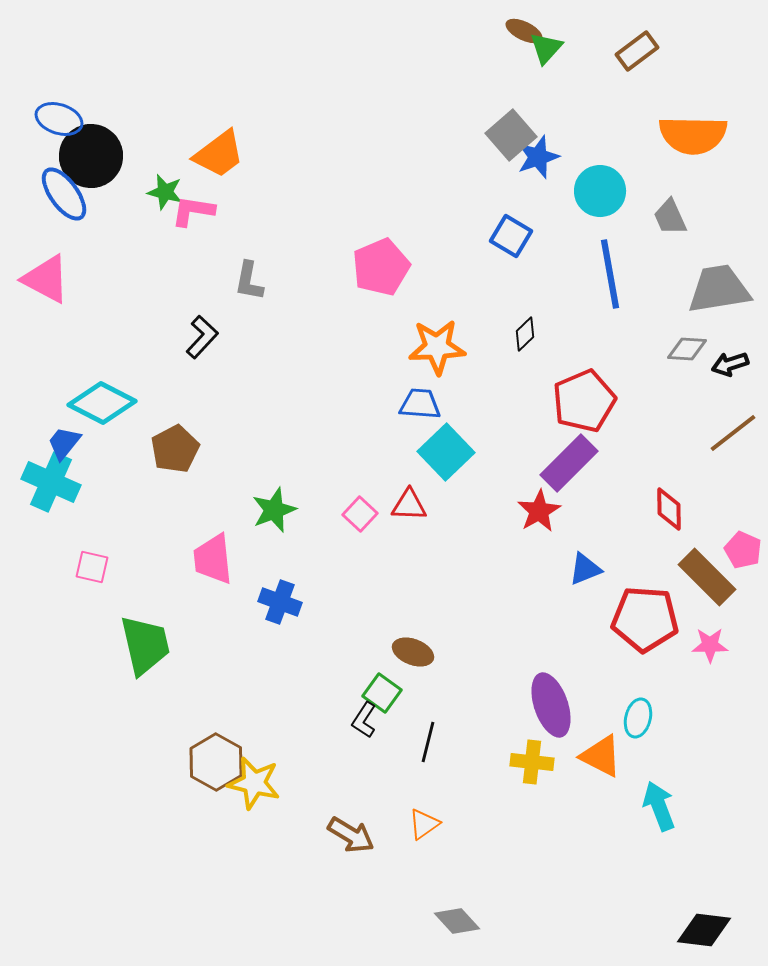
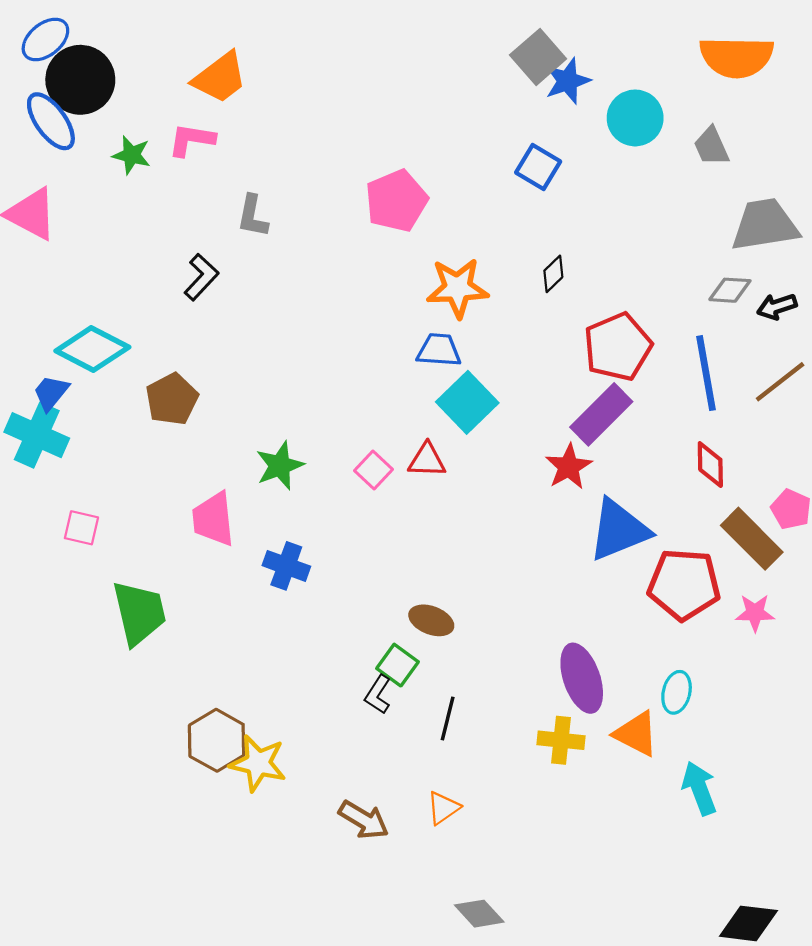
blue ellipse: (59, 119) -> (45, 39), turned -57
green star: (165, 192) -> (132, 155), moved
blue line: (610, 274) -> (706, 373), moved
blue triangle: (585, 569) -> (619, 530), size x1.8

